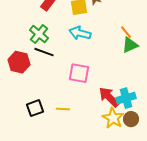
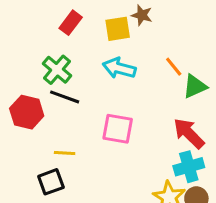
orange line: (126, 32) -> (174, 67), moved
red arrow: (109, 97) -> (189, 133), moved
yellow line: (63, 109) -> (65, 153), moved

